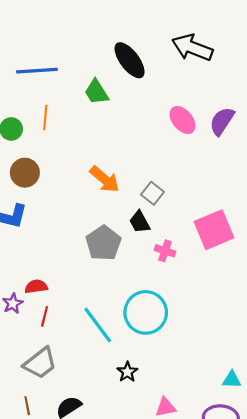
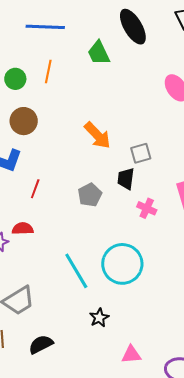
gray square: (152, 193) -> (141, 153), turned 30
black trapezoid: (140, 222) -> (126, 179), turned 30
gray pentagon: (103, 243) -> (90, 195), size x0.7
red line: (45, 316) -> (35, 189), moved

